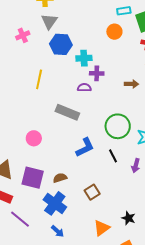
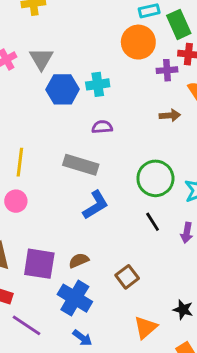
gray triangle: (49, 21) -> (41, 59), moved
orange circle: (114, 32) -> (138, 42), size x1.5
blue hexagon: (61, 44) -> (63, 89), moved
purple cross: (97, 73) -> (167, 70), moved
yellow line: (39, 79) -> (20, 162), moved
pink circle: (34, 138) -> (16, 201), moved
blue L-shape: (85, 147) -> (96, 205), moved

